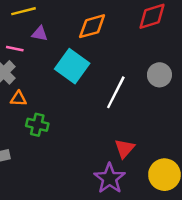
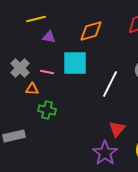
pink line: (15, 49) -> (47, 72), moved
cyan square: (72, 66) -> (75, 63), turned -36

